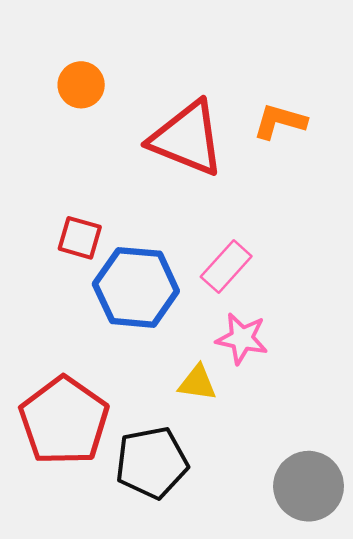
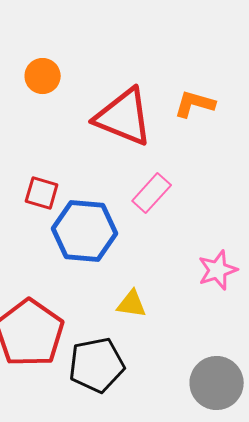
pink rectangle: (226, 267) -> (152, 193), moved
pink star: (242, 338) -> (218, 270), moved, turned -30

